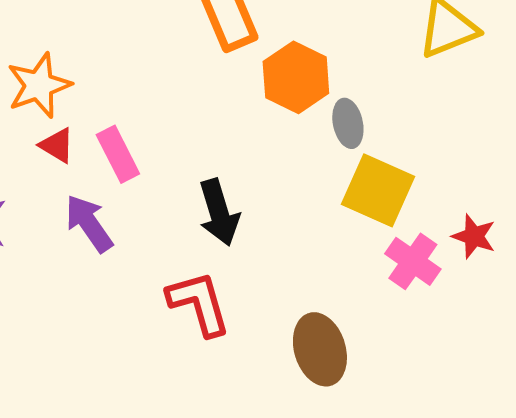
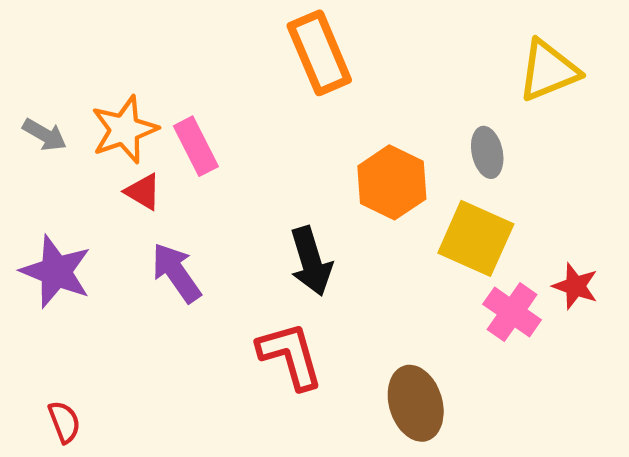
orange hexagon: (296, 77) -> (392, 182), moved
gray ellipse: (348, 123) -> (487, 152), moved
pink rectangle: (118, 154) -> (196, 146), moved

